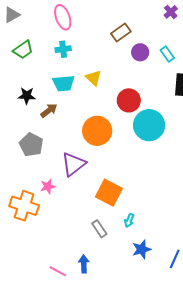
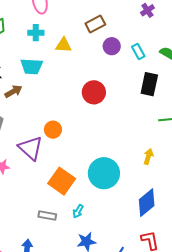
yellow triangle: (93, 78) -> (63, 45), moved, turned -48
cyan circle: (149, 125) -> (104, 173), moved
orange circle: (97, 131) -> (53, 130), moved, size x0.6
purple triangle: (74, 164) -> (31, 148), turned -48
gray rectangle: (99, 229) -> (47, 216), turned -54

